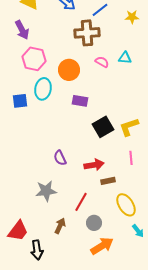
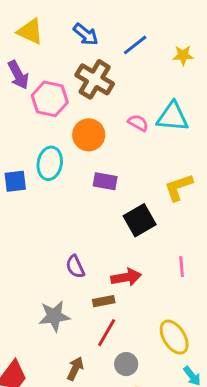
brown cross: (87, 33) -> (95, 79), moved, turned 35
cyan triangle: (125, 58) -> (173, 117), size x1.6
pink hexagon: (34, 59) -> (50, 99), moved
yellow L-shape: (129, 127) -> (179, 187), moved
brown rectangle: (108, 181) -> (104, 301), moved

